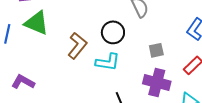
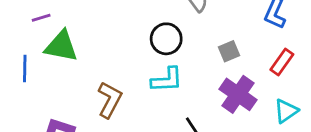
brown L-shape: (77, 46) -> (110, 100), moved
purple cross: (157, 83) -> (238, 94), turned 32

